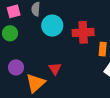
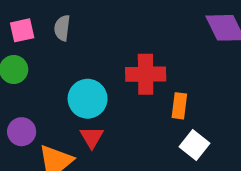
cyan circle: (52, 26) -> (88, 99), moved

